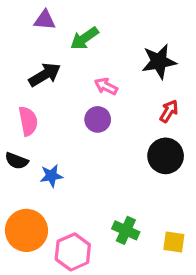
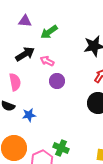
pink arrow: (106, 86) -> (47, 61), moved
green cross: (126, 230) -> (61, 148), moved

